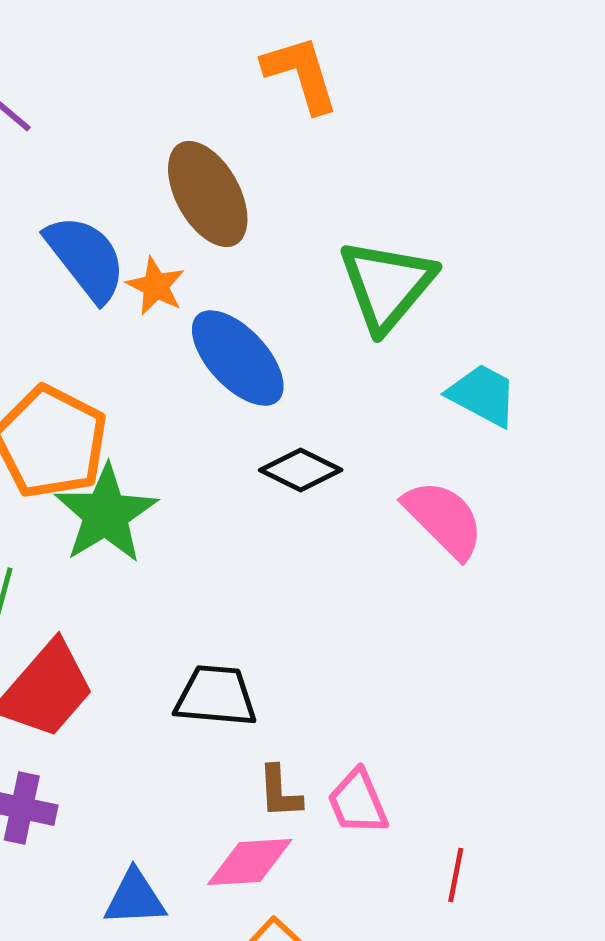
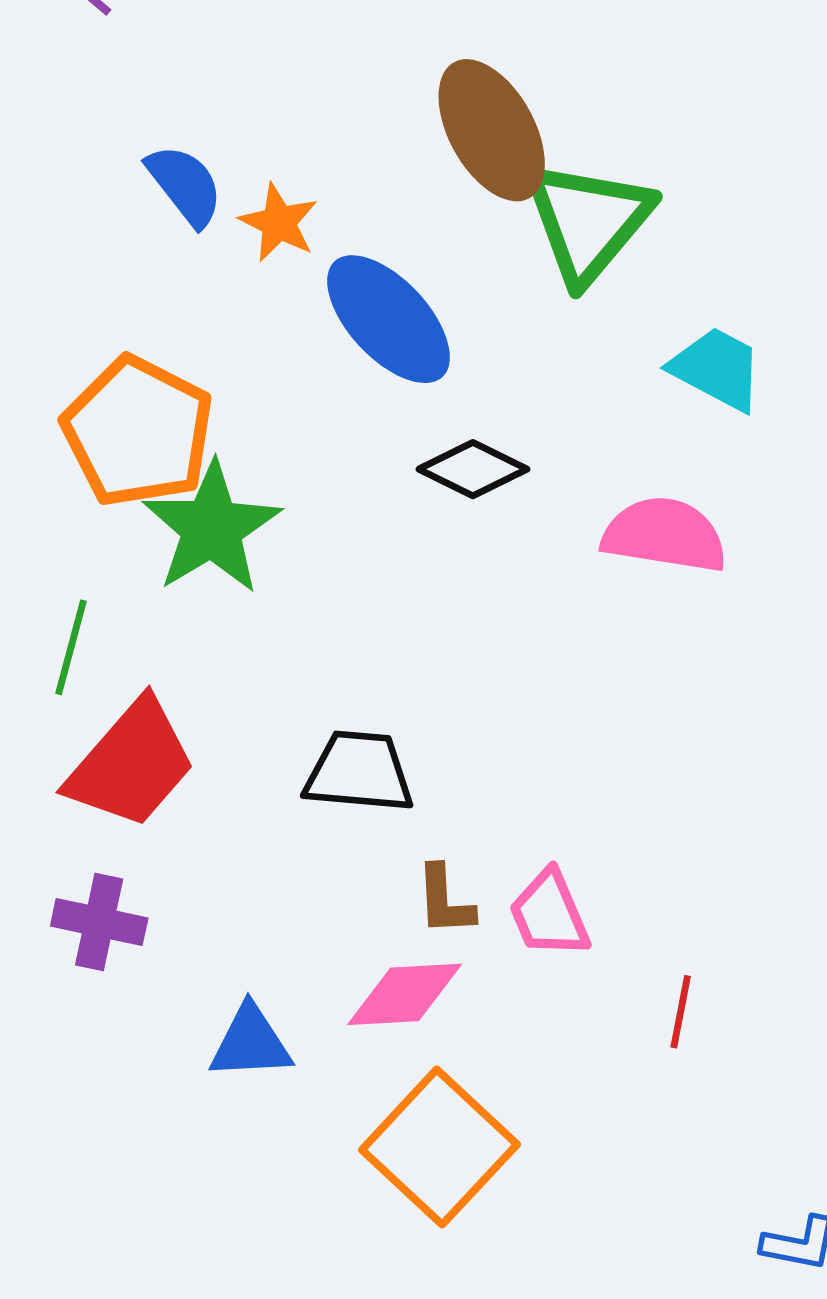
brown ellipse: (208, 194) -> (492, 130), moved
blue semicircle: (86, 258) -> (185, 185), size x0.7
pink semicircle: (444, 519) -> (664, 535), turned -36

